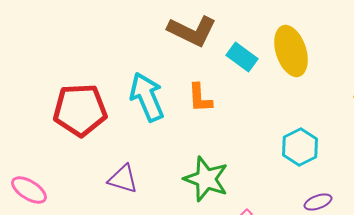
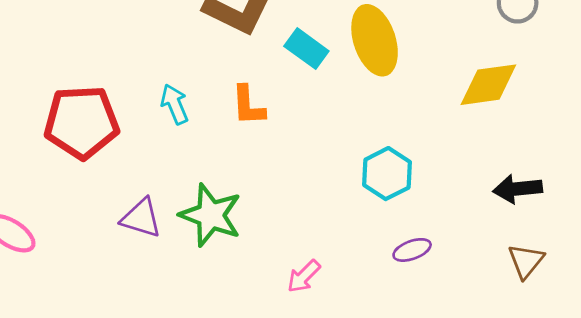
cyan arrow: (147, 97) -> (175, 104), size x0.6
green star: (206, 179) -> (211, 215), moved

